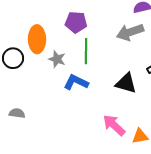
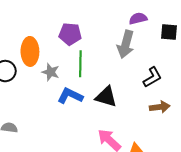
gray arrow: (130, 32) -> (126, 44), turned -56
black triangle: (126, 83) -> (106, 97), moved

